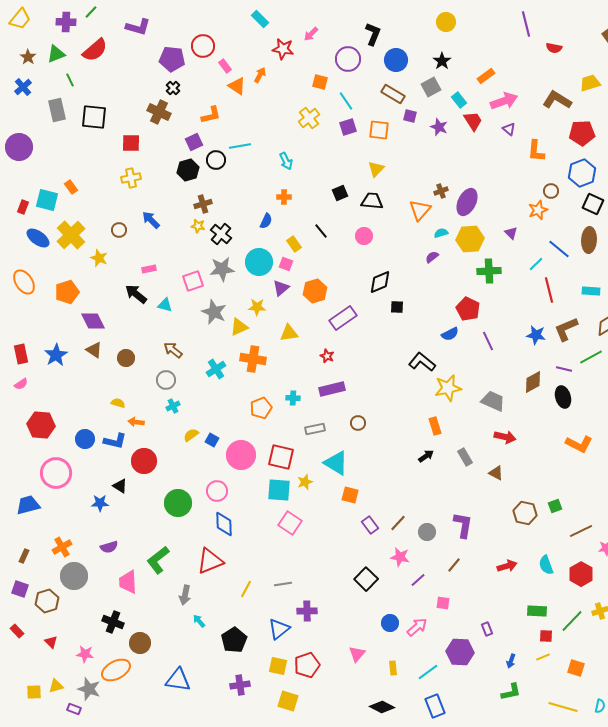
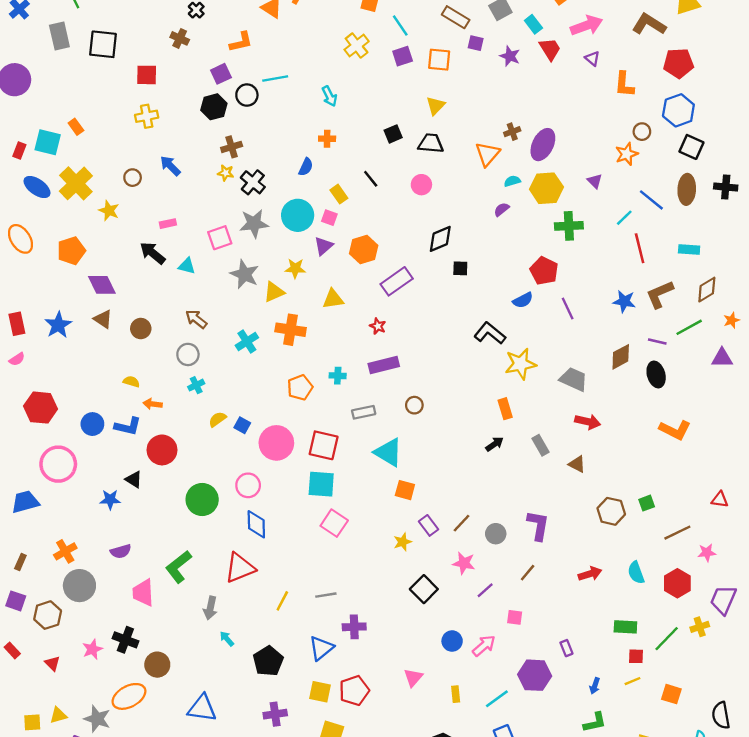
brown cross: (159, 112) -> (180, 38), size x0.7
yellow star: (305, 482) -> (403, 542), moved
pink star: (85, 654) -> (92, 649), moved, turned -30

